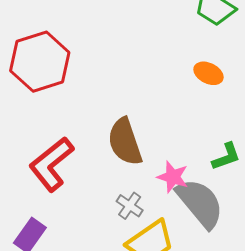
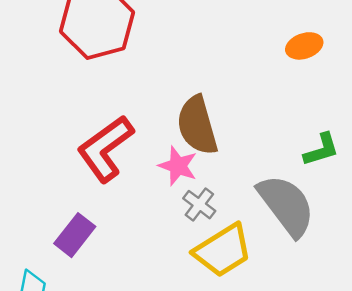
orange ellipse: (208, 73) -> (304, 46), turned -48
pink star: (173, 177) -> (178, 166), moved

